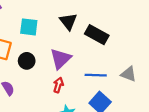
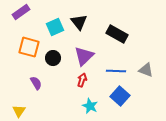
black triangle: (68, 21) -> (79, 22), moved
cyan square: (29, 27) -> (55, 27), turned -30

